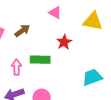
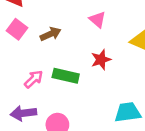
pink arrow: (17, 67) -> (34, 79), turned 35

